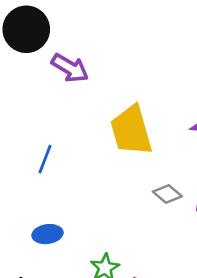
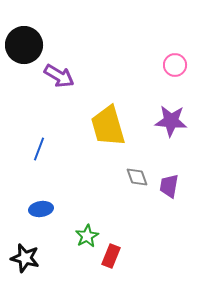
gray diamond: (167, 194) -> (137, 177), turned 30

